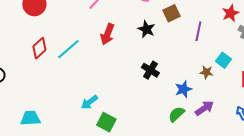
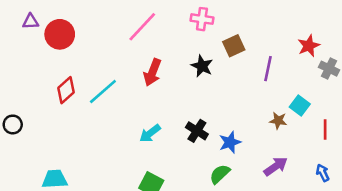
black cross: (150, 70) -> (197, 131), moved
blue star: (183, 89) -> (230, 142), moved
cyan arrow: (89, 102) -> (150, 133), moved
green semicircle: (176, 114) -> (220, 174), moved

